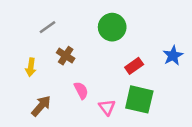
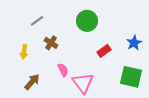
green square: (139, 99) -> (131, 77), moved
pink triangle: (107, 107) -> (83, 83), size x1.6

